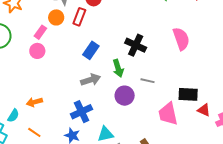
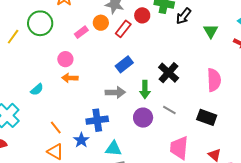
pink circle: (37, 51) -> (65, 59), moved
black rectangle: (188, 94) -> (207, 117), moved
orange arrow: (34, 102) -> (70, 78), moved
cyan semicircle: (13, 116) -> (37, 89), moved
orange line: (34, 132) -> (56, 127), moved

